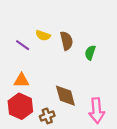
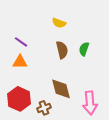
yellow semicircle: (43, 35) -> (59, 23), moved
brown semicircle: (67, 41) -> (62, 50), moved
orange triangle: (21, 81) -> (20, 62), moved

